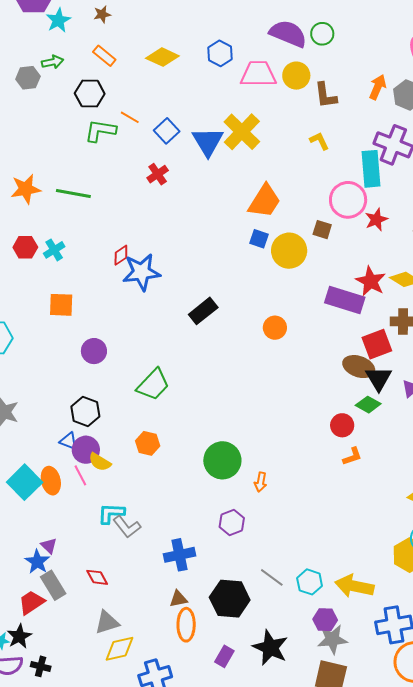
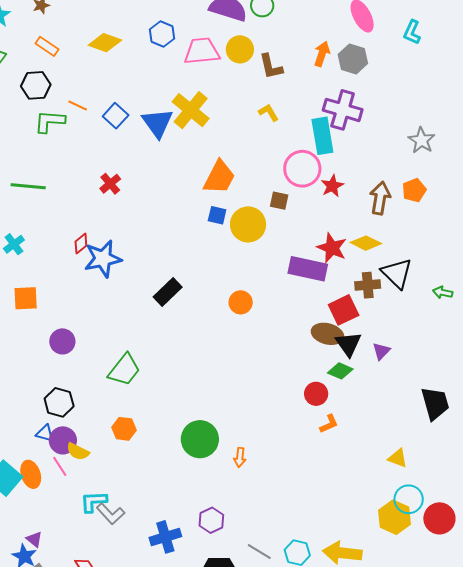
red cross: (158, 174) -> (110, 184), moved
purple hexagon: (232, 522) -> (211, 520), moved

